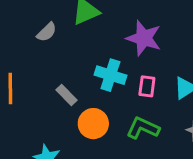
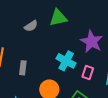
gray rectangle: (67, 95) -> (23, 68), moved, turned 40

